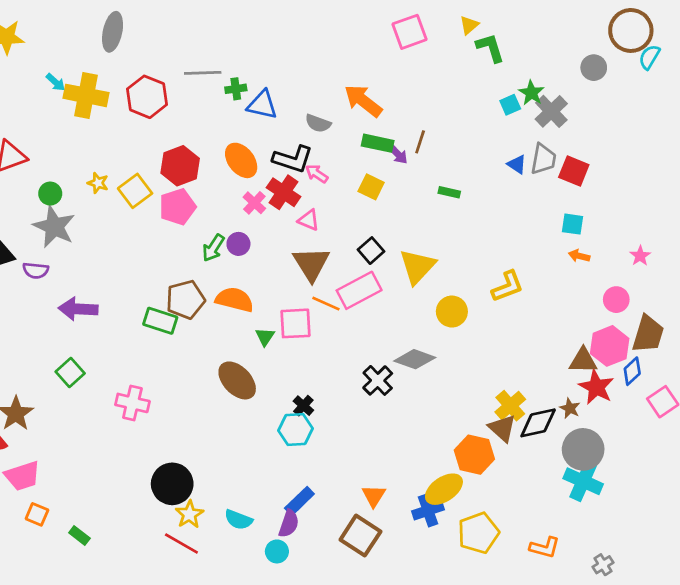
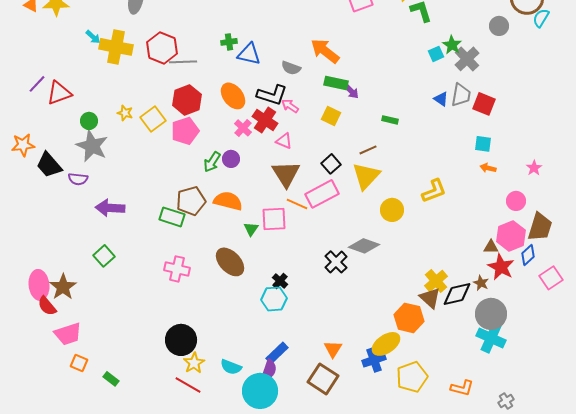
gray line: (203, 73) -> (183, 62), moved
brown line: (420, 142) -> (368, 150), moved, turned 48
brown triangle: (583, 361) -> (491, 247), size x0.7
pink cross: (132, 403) -> (177, 269), moved
cyan circle: (277, 551) -> (260, 391), size x2.0

